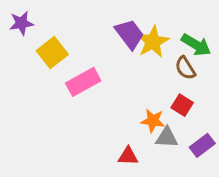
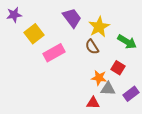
purple trapezoid: (130, 34) -> (72, 18), moved
green arrow: (196, 45) -> (127, 42), moved
brown semicircle: (185, 68) -> (92, 47), moved
red triangle: (128, 156) -> (93, 103), moved

